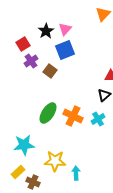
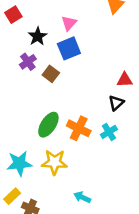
black star: (46, 31) -> (38, 36), moved
red square: (23, 44) -> (13, 15), moved
yellow star: (55, 161) -> (54, 162), moved
cyan arrow: (76, 173) -> (82, 197), turned -64

